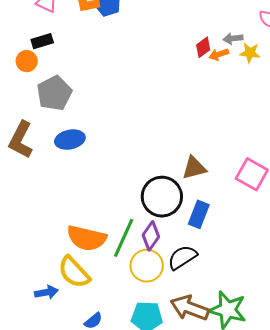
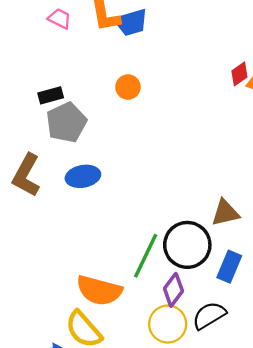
black rectangle: (42, 41) -> (51, 95), moved
orange circle: (27, 61) -> (128, 87), moved
green line: (124, 238) -> (146, 256), moved

